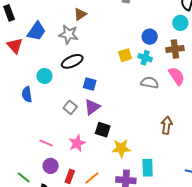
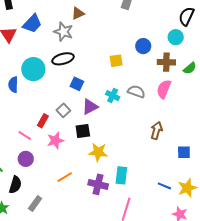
cyan cross: (145, 58) -> (113, 96), moved
cyan circle: (44, 76) -> (33, 69), size x1.5
pink semicircle: (177, 76) -> (164, 89), turned -132
gray square: (70, 107) -> (63, 110), moved
purple triangle: (92, 107) -> (90, 107), moved
brown arrow: (167, 125) -> (156, 130), moved
black square: (103, 130) -> (83, 131), turned -35
red rectangle: (70, 176) -> (43, 121), moved

